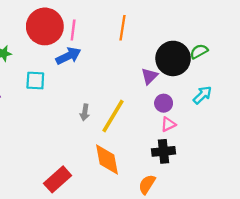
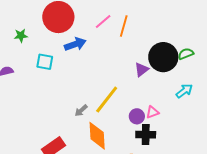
pink line: (73, 30) -> (103, 22), moved, turned 36
purple circle: (164, 103) -> (137, 116), moved
gray arrow: (85, 112) -> (81, 110), moved, turned 32

